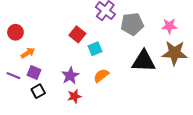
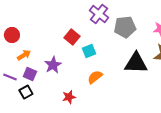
purple star: (70, 76) -> (53, 65), moved
black square: (38, 91) -> (26, 92), moved

